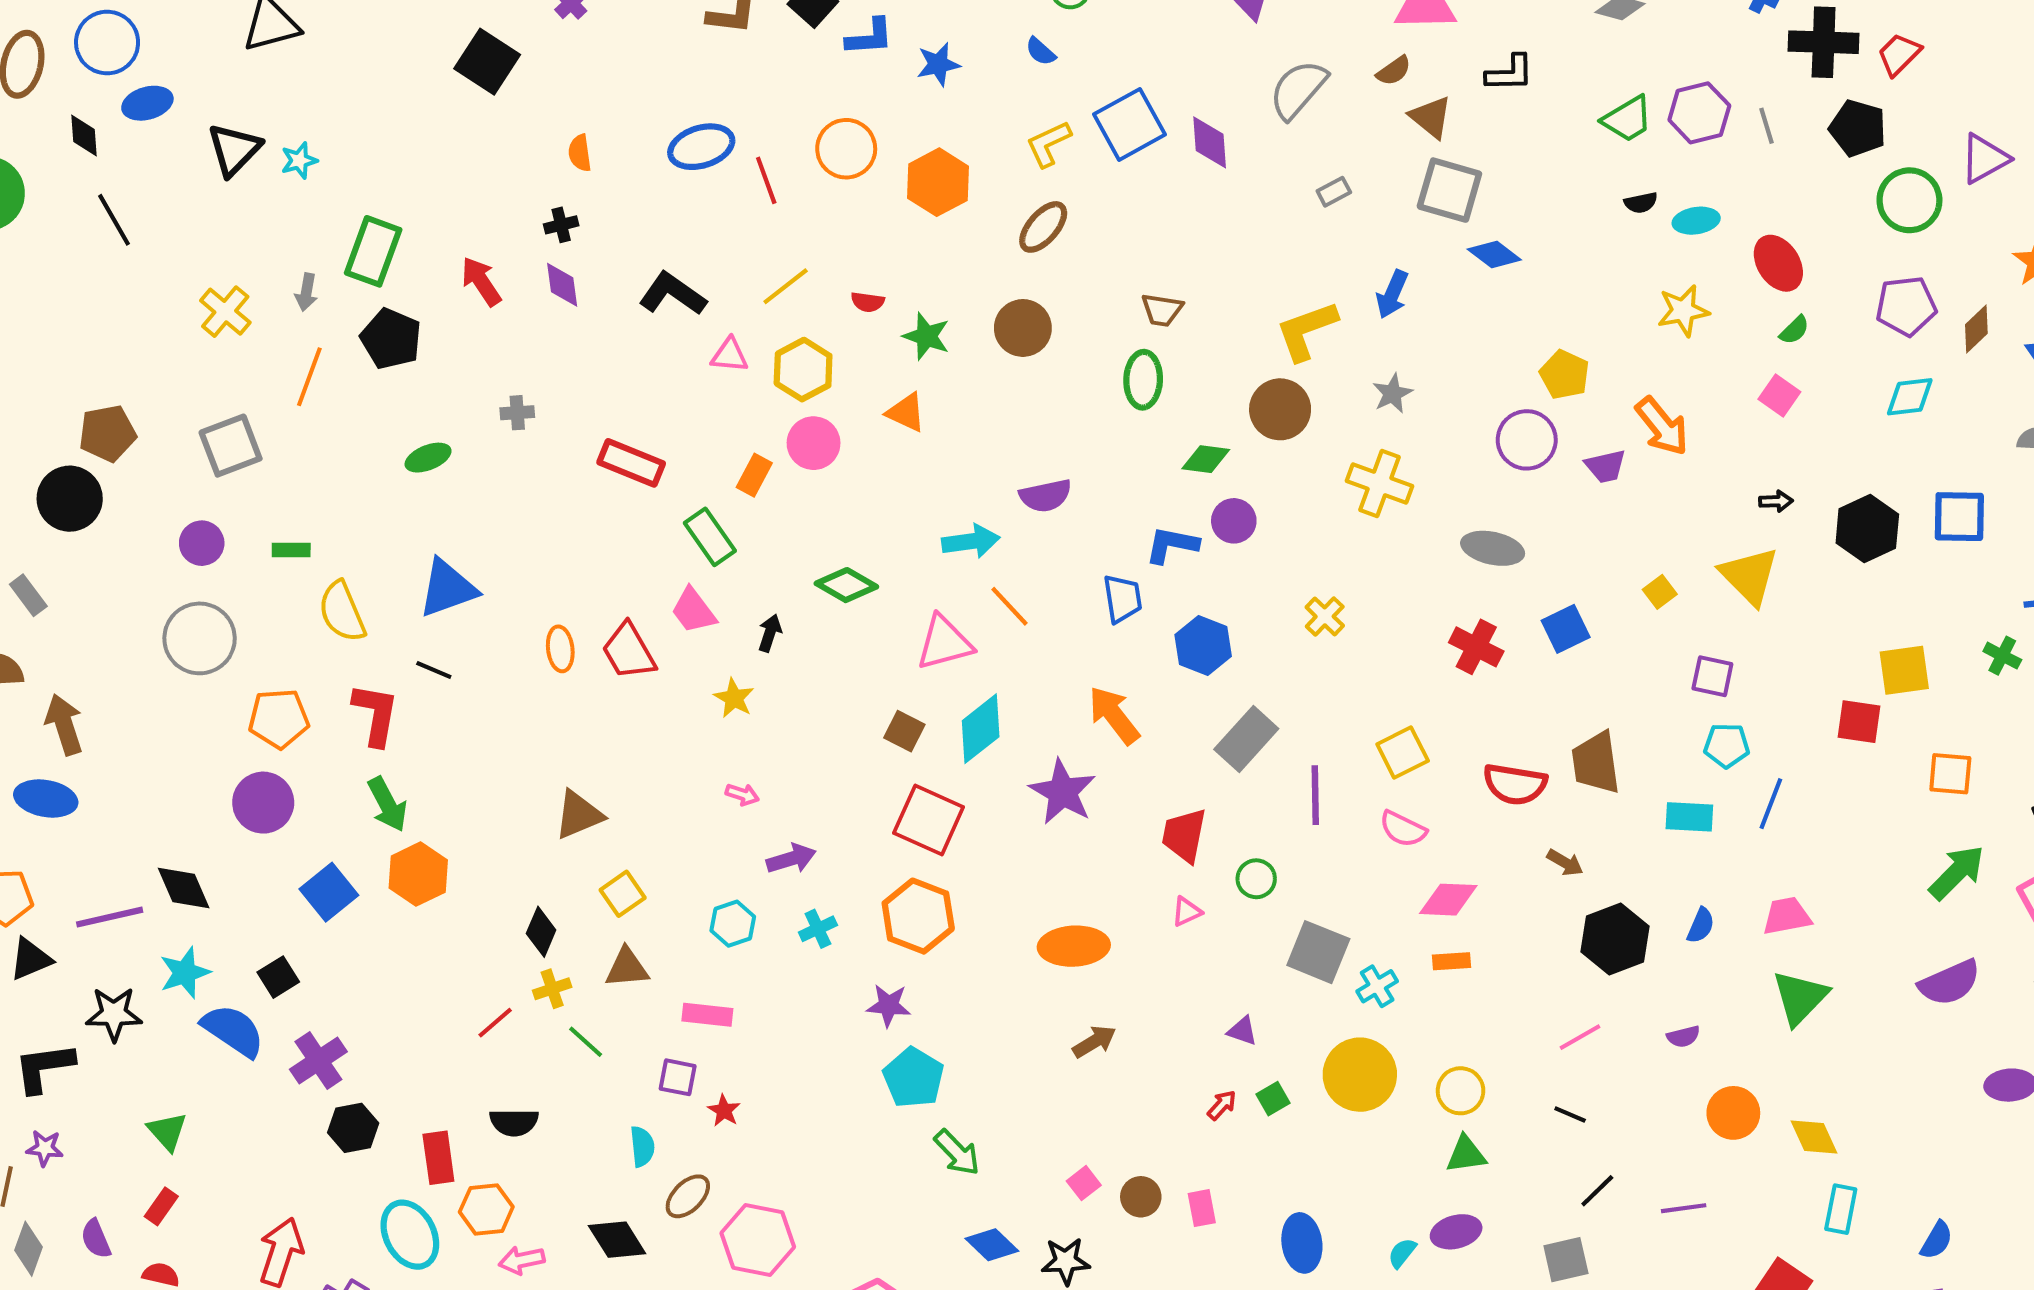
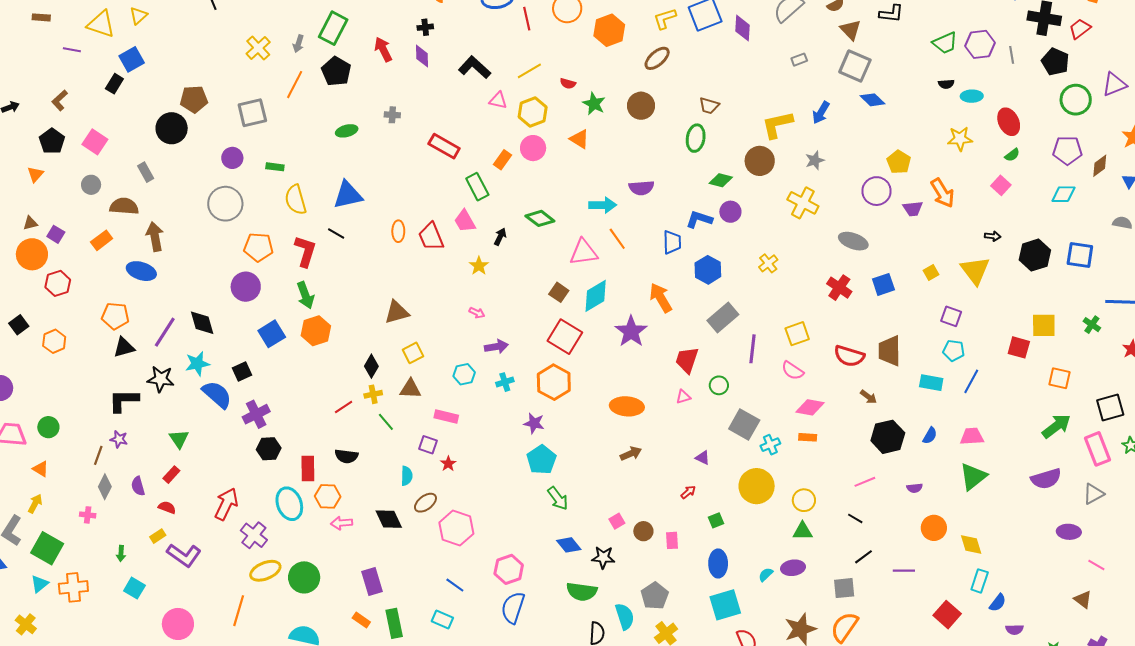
purple line: (110, 917) -> (165, 332), turned -52
green square: (1273, 1099) -> (716, 520), moved
blue semicircle: (1937, 1240) -> (998, 603), moved

